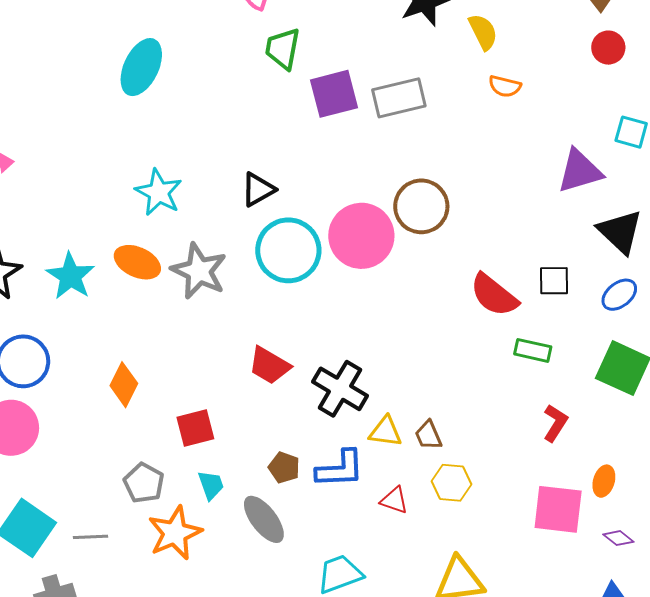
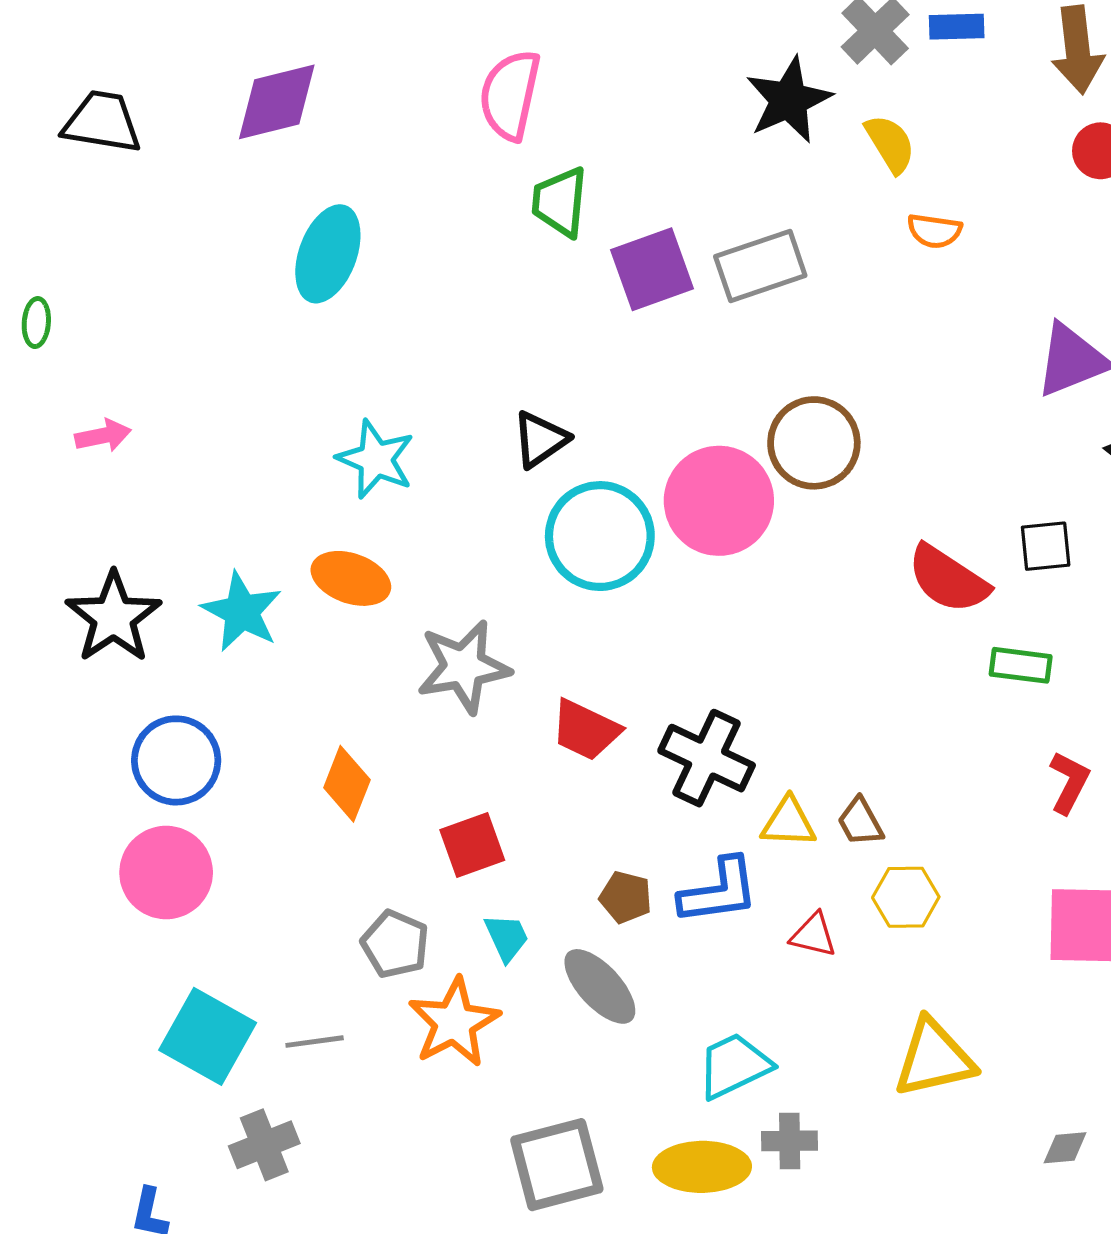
gray star: (199, 271) -> (464, 667), moved, turned -30

